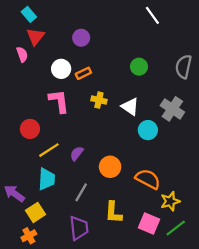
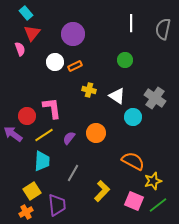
white line: (152, 15) -> (131, 23), moved, turned 36
purple circle: (81, 38) -> (73, 34), size x1.5
gray semicircle: (184, 67) -> (163, 29), moved
pink L-shape: (59, 101) -> (52, 108), moved
orange circle: (110, 167) -> (96, 133), moved
purple arrow: (14, 193) -> (13, 134), moved
yellow L-shape: (113, 212) -> (102, 191), turned -140
purple trapezoid: (79, 228) -> (57, 205), moved

